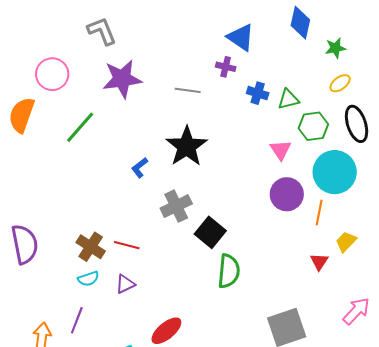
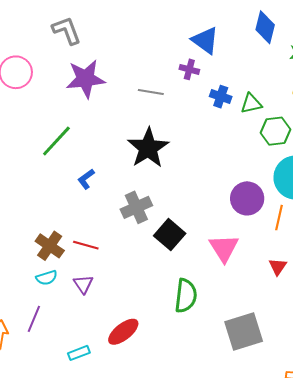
green line: (80, 127) -> (56, 141), moved
pink triangle: (280, 150) -> (224, 248), moved, size x1.4
blue L-shape: (140, 168) -> (86, 179), moved
green semicircle: (229, 271) -> (186, 296), moved
purple triangle: (125, 284) -> (83, 284), turned -40

